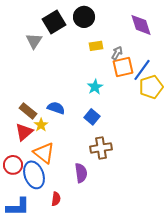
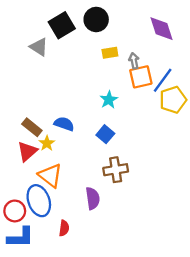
gray triangle: (34, 41) -> (39, 47), turned -30
gray arrow: (117, 53) -> (134, 61), turned -40
red circle: (13, 165) -> (15, 211), moved

